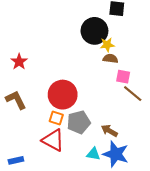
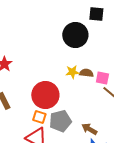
yellow star: (107, 45) -> (72, 72), moved
brown semicircle: (110, 59) -> (86, 73), moved

